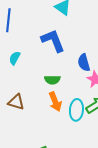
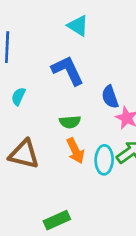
brown triangle: (16, 102) -> (24, 154), size x1.4

